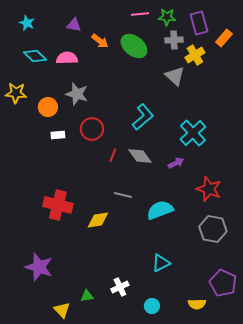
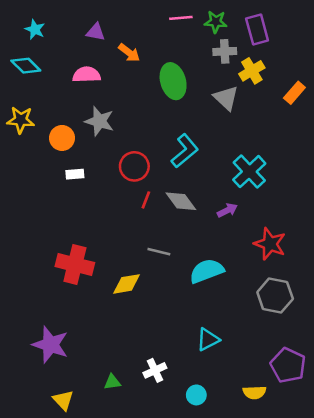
orange rectangle: (224, 38) -> (294, 93), moved
green ellipse: (134, 46) -> (173, 81), moved, turned 36
cyan diamond: (35, 56) -> (26, 66), moved
red circle: (92, 129) -> (134, 166), moved
yellow triangle: (62, 310) -> (63, 400), moved

